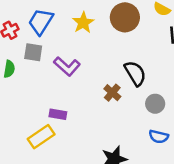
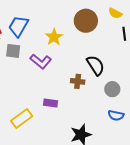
yellow star: (83, 23) -> (54, 37), moved
brown cross: (112, 93) -> (78, 81), turned -32
purple rectangle: (58, 114) -> (50, 103), moved

